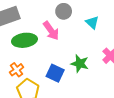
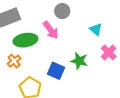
cyan triangle: (92, 22) -> (96, 29), moved
orange cross: (17, 70) -> (14, 61), moved

